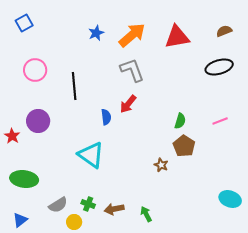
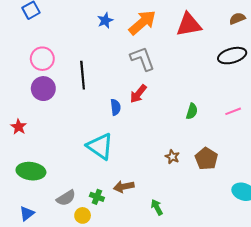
purple circle: (38, 121) -> (43, 89), moved
brown pentagon: (184, 146) -> (206, 159), moved
brown arrow: (114, 209) -> (124, 187), moved

